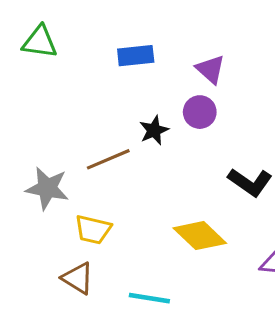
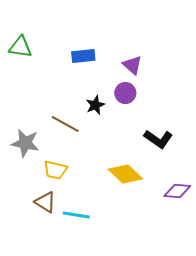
brown line: (108, 159) -> (65, 124), turned 52
cyan line: (149, 298) -> (76, 215), moved

